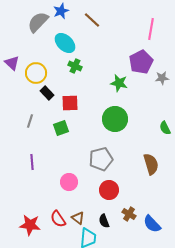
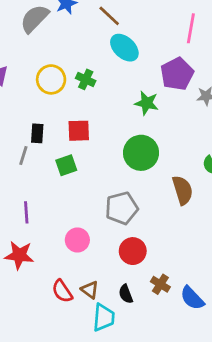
cyan ellipse: (65, 43) -> (124, 48), moved
yellow circle: (36, 73) -> (51, 79), moved
black rectangle: (47, 93) -> (37, 133), moved, turned 48
brown semicircle: (151, 164) -> (183, 190), moved
red star: (30, 225) -> (19, 255), moved

